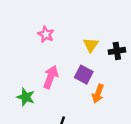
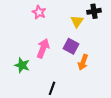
black cross: (117, 51) -> (94, 11), moved

